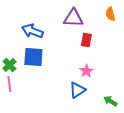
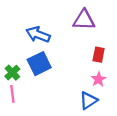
red rectangle: (86, 40) -> (99, 55), moved
blue square: (33, 57) -> (39, 64), turned -30

